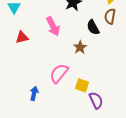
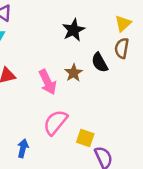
pink arrow: (53, 26) -> (48, 82), moved
brown star: (80, 47) -> (74, 73), moved

